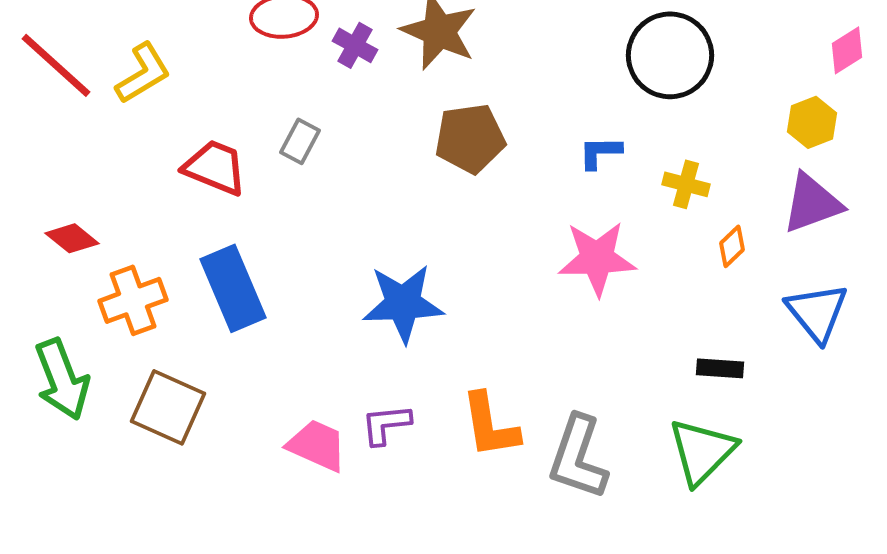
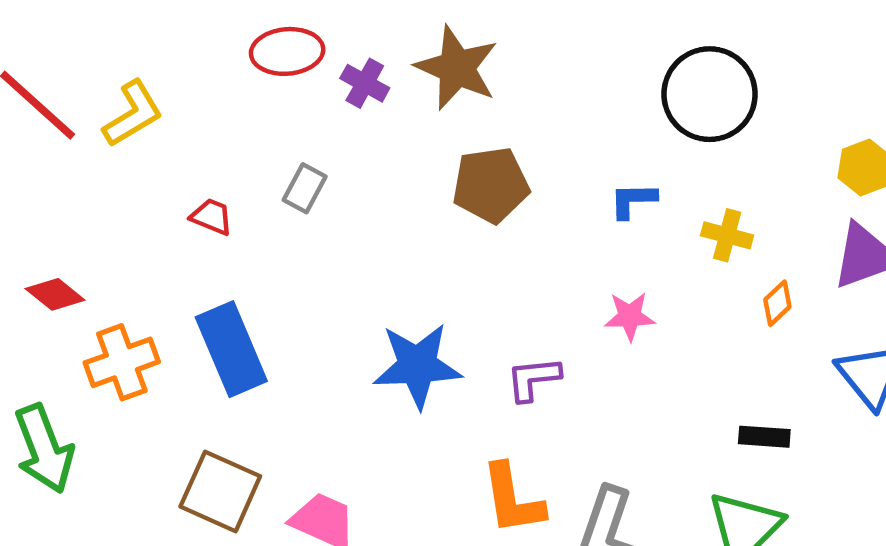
red trapezoid: (215, 167) -> (212, 217), size x0.6
pink star: (597, 258) -> (630, 316), size x0.6
brown square: (168, 407) -> (220, 491), moved
purple L-shape: (386, 424) -> (533, 379), moved

